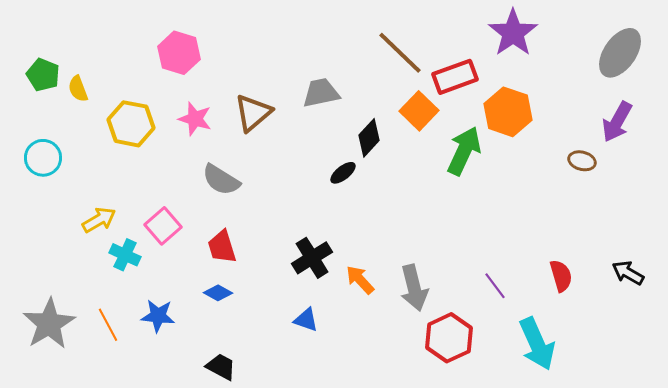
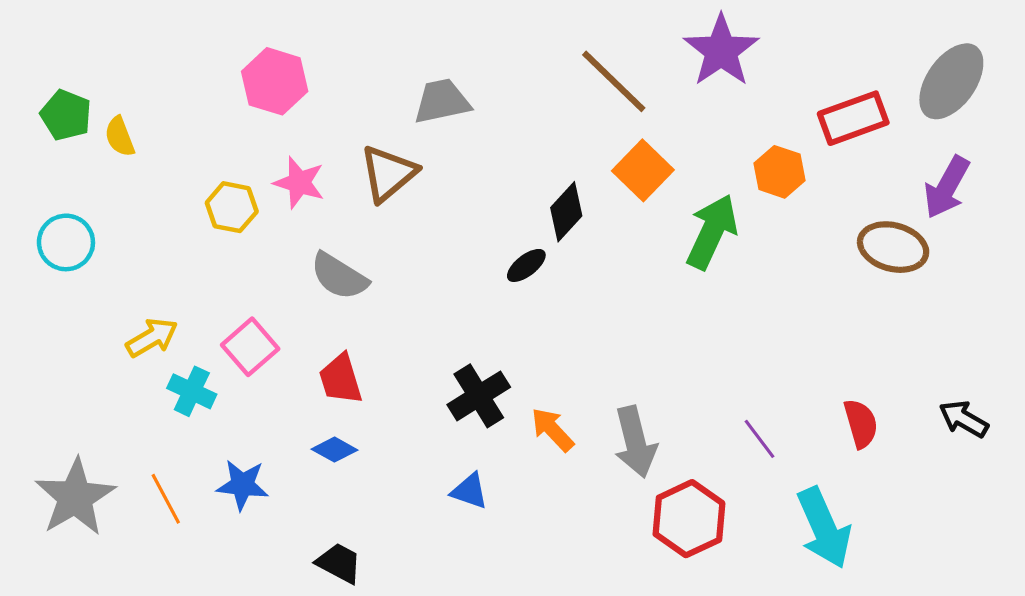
purple star: (513, 33) -> (721, 51), moved
red rectangle: (455, 77) -> (853, 118), moved
gray trapezoid: (321, 93) -> (442, 101), moved
orange hexagon: (508, 112) -> (780, 172), size x0.7
yellow hexagon: (131, 124) -> (232, 207), moved, size x0.7
brown ellipse: (582, 161) -> (893, 247), size x1.6

